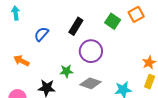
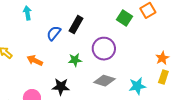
black rectangle: (76, 26) -> (76, 25), moved
green star: (66, 71) -> (75, 60), moved

